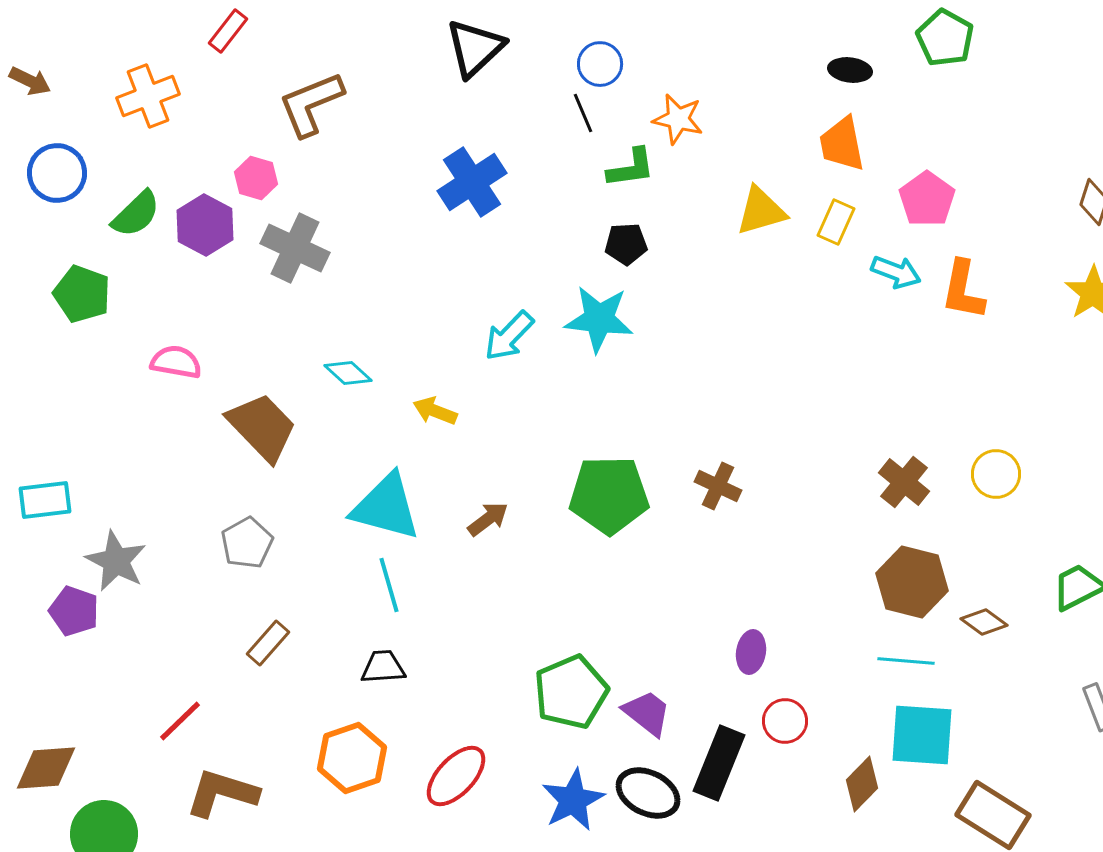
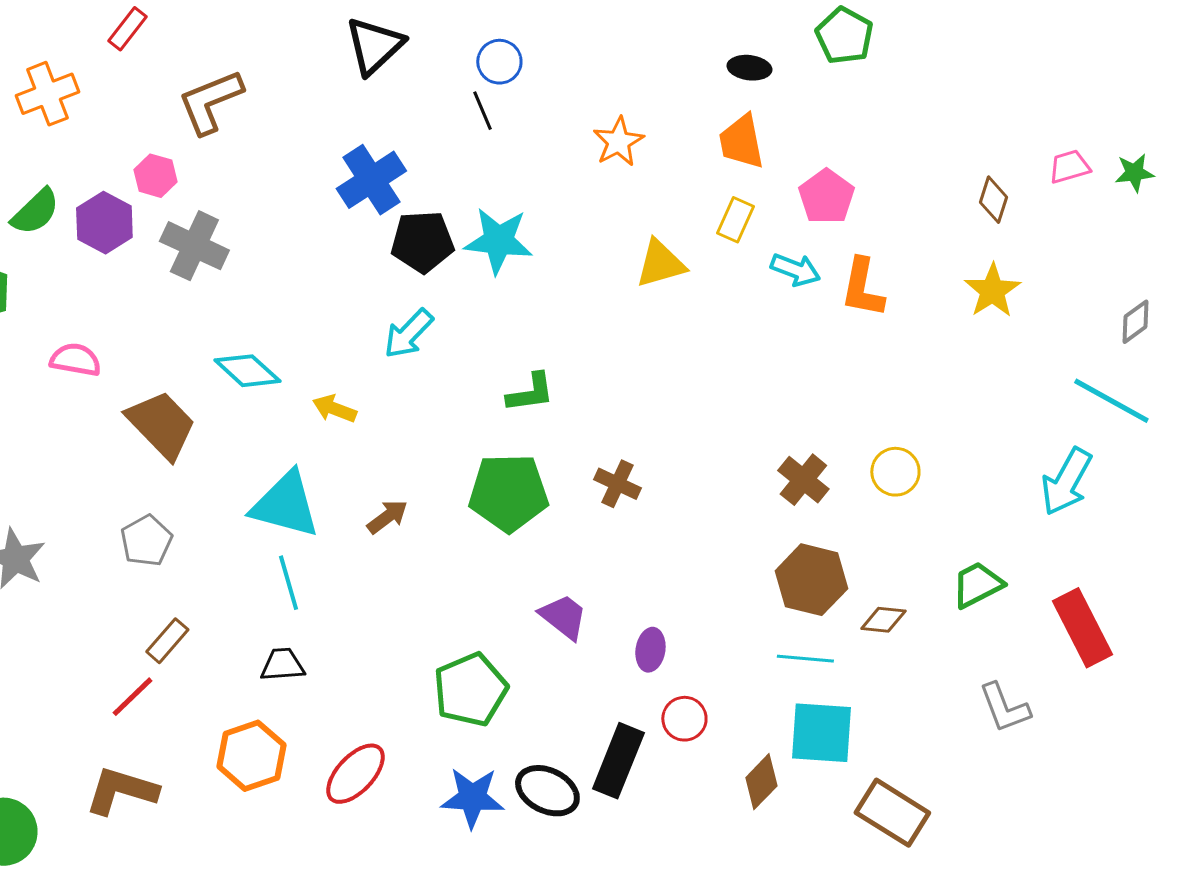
orange star: (678, 119) -> (618, 142), moved, turned 30
green L-shape: (631, 168) -> (530, 393), moved
yellow triangle: (761, 211) -> (660, 264), moved
black pentagon: (626, 244) -> (422, 242), moved, size x1.5
cyan star: (599, 319) -> (498, 241), moved
cyan diamond: (348, 373) -> (247, 371), size x1.4
brown diamond: (984, 622) -> (883, 620), turned -30
purple trapezoid: (647, 713) -> (563, 617), moved
red line: (180, 721) -> (132, 697), moved
blue star: (573, 800) -> (472, 798), turned 30

